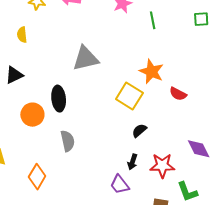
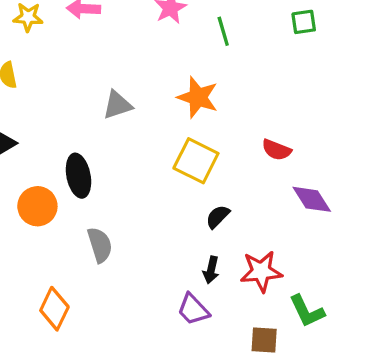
gray triangle: (86, 59) -> (117, 105), size x0.7
orange star: (152, 72) -> (198, 97), moved
purple diamond: (199, 149) -> (312, 199), moved

